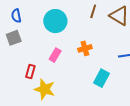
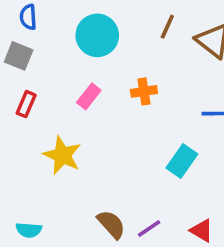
gray square: (14, 38) -> (19, 56), turned 35
red rectangle: (30, 72) -> (26, 104), moved
cyan rectangle: (101, 78) -> (182, 161), moved

